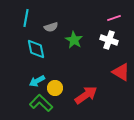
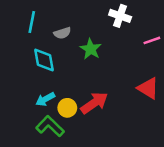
pink line: (114, 18) -> (152, 40), moved
white cross: (109, 40) -> (120, 16), moved
red arrow: (86, 95) -> (94, 103), moved

